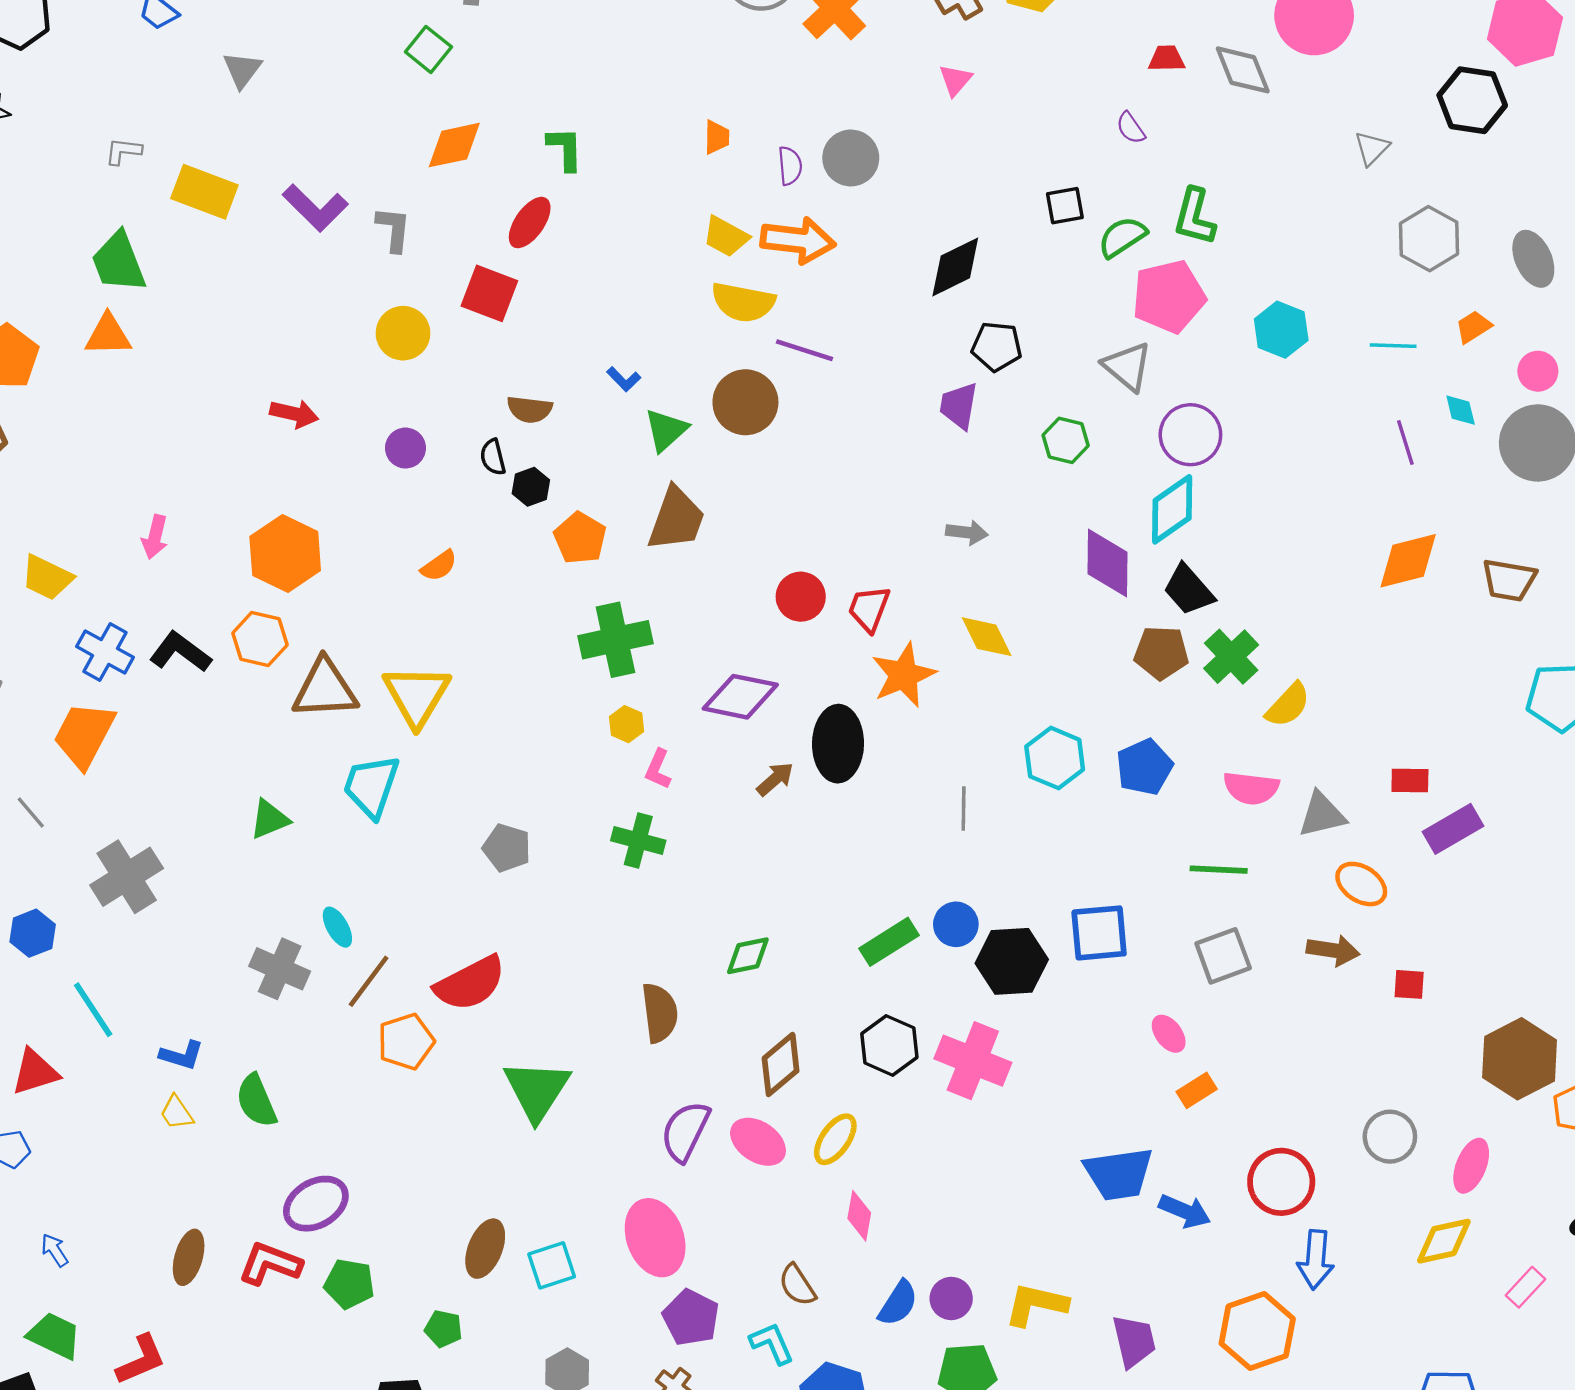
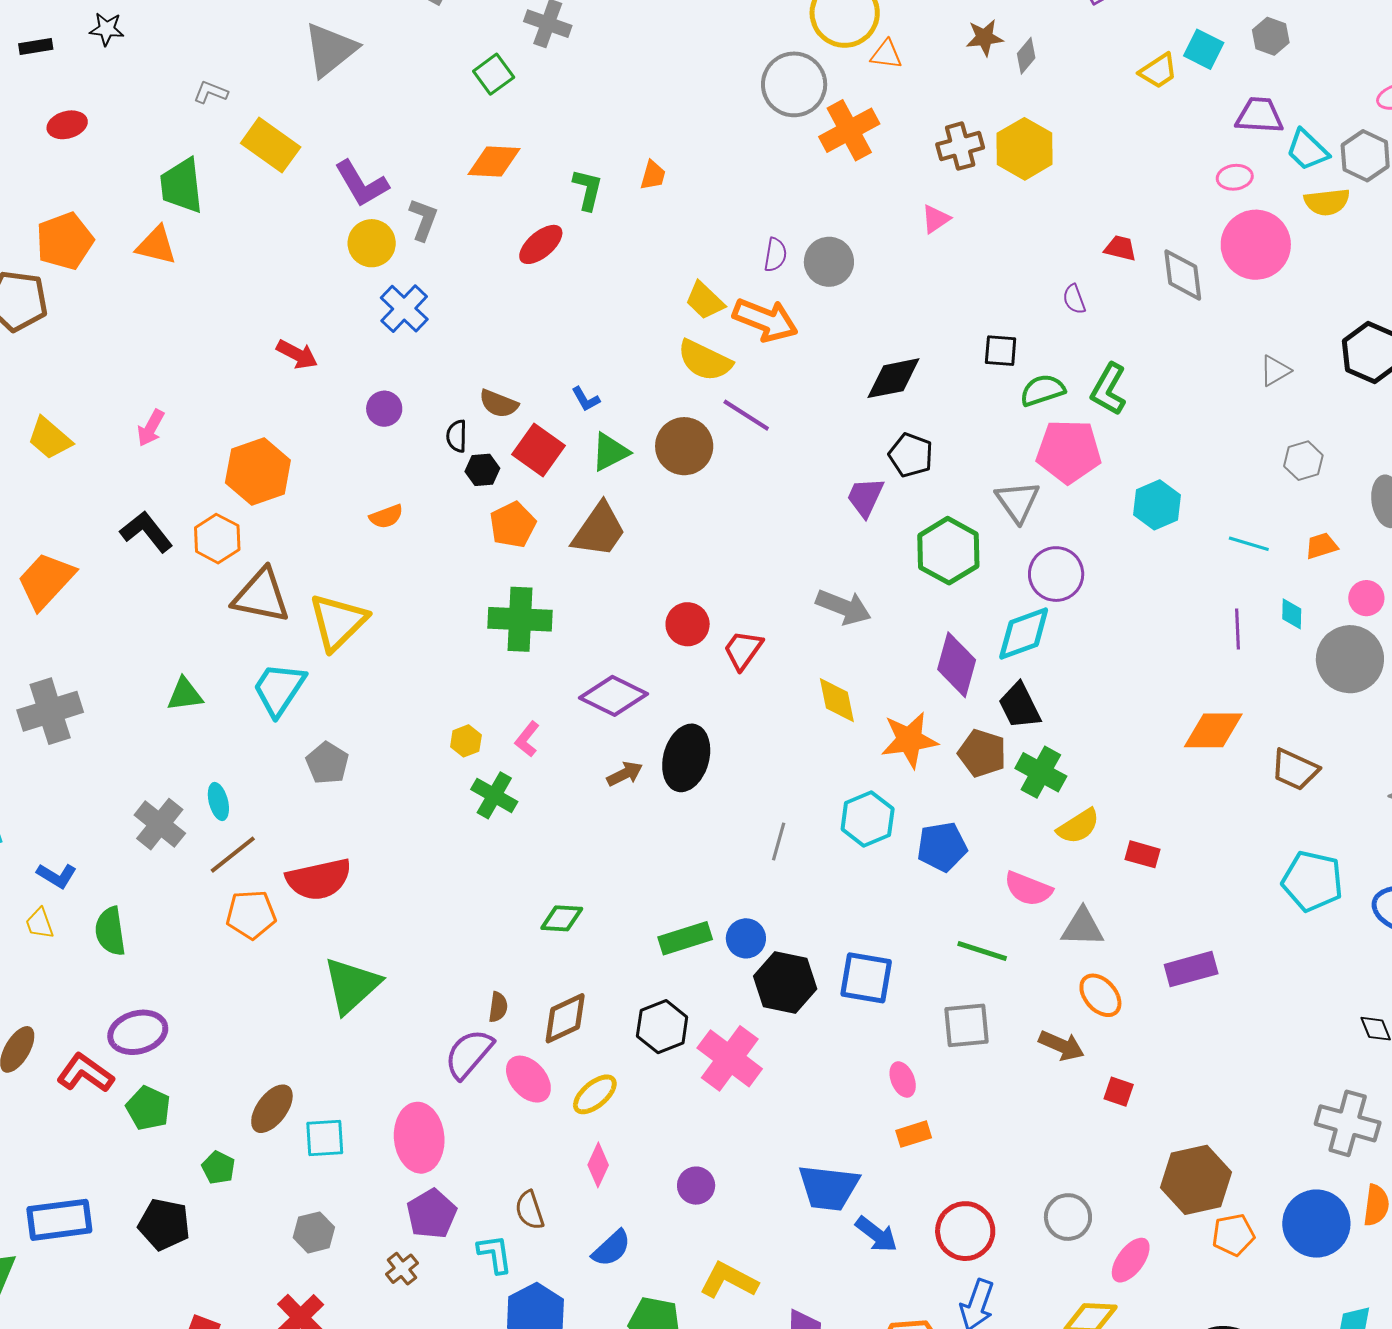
gray triangle: (242, 70) -> (330, 50), size x1.6
orange trapezoid: (717, 137) -> (653, 175), moved
gray hexagon: (1429, 239) -> (1303, 461), size x0.7
red square: (489, 293) -> (539, 450), moved
yellow circle: (403, 333) -> (372, 243), moved
green hexagon: (1066, 440) -> (948, 551), size x1.6
gray arrow: (967, 533) -> (844, 607), size x1.5
blue cross: (105, 652) -> (404, 309), moved
green cross: (1231, 657) -> (1041, 772), turned -33
orange star: (904, 675) -> (909, 740), moved
yellow hexagon: (627, 724) -> (466, 741), moved
red rectangle: (1410, 780) -> (1143, 854), moved
gray pentagon: (507, 848) -> (327, 763), moved
brown semicircle: (660, 1013) -> (498, 1007), moved, size x0.6
purple circle: (951, 1298) -> (696, 1186), moved

